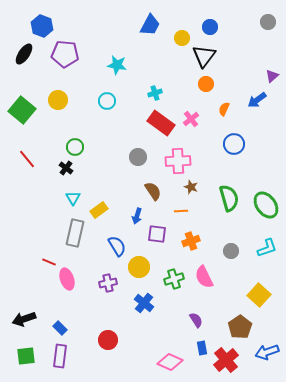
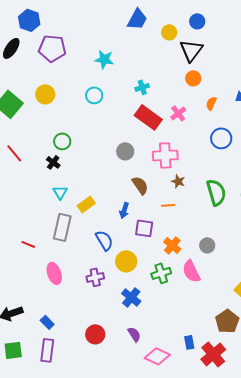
orange cross: (191, 241) -> (172, 245), moved, turned -30
gray circle: (231, 251) -> (207, 245), moved
red line: (49, 262) -> (28, 244), moved
purple semicircle: (196, 320) -> (134, 334), moved

